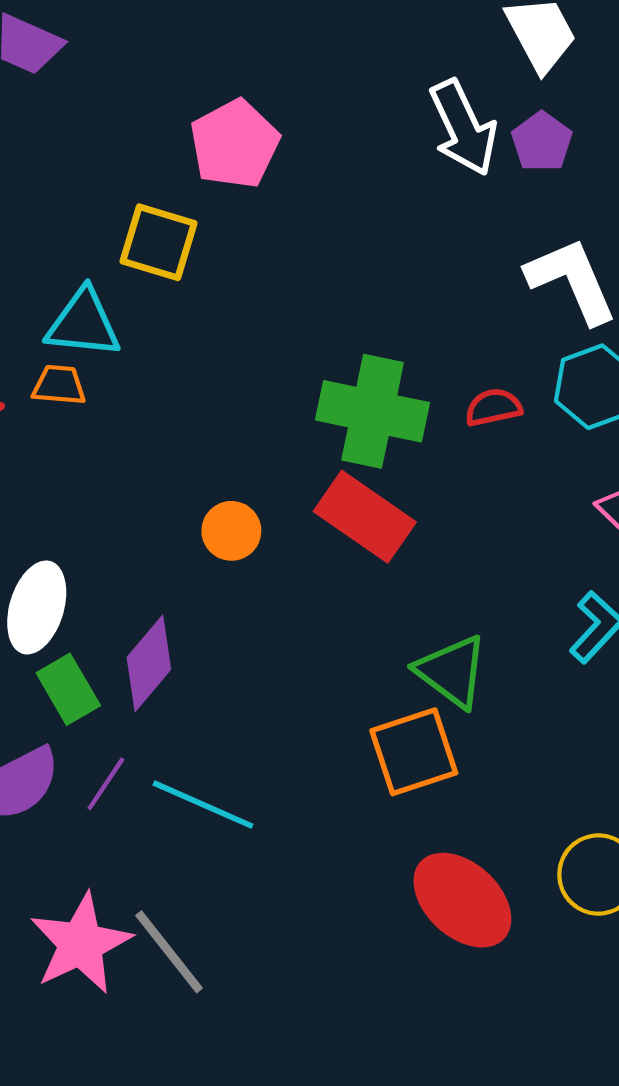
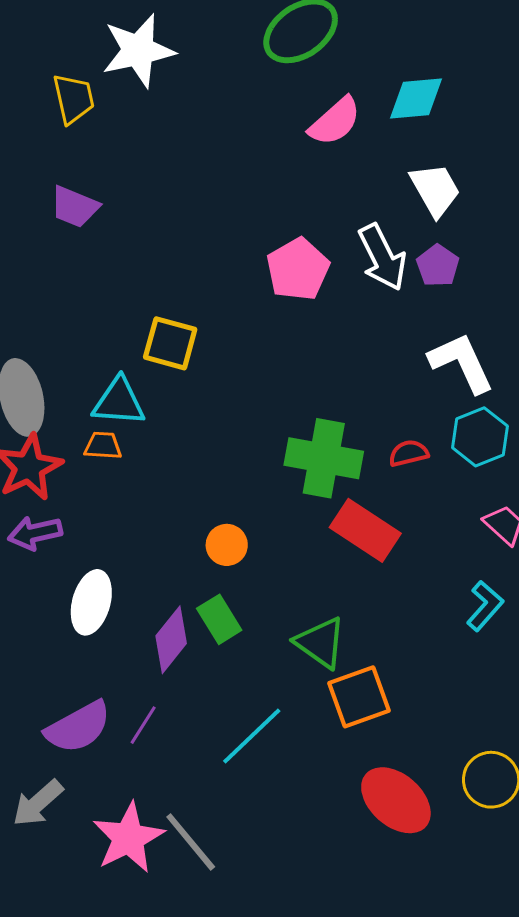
pink pentagon: (235, 144) -> (298, 269), moved
red rectangle: (365, 517) -> (365, 530), moved
green triangle: (452, 671) -> (320, 643), moved
green rectangle: (68, 689) -> (219, 619), moved
cyan line: (203, 805) -> (252, 736), moved, turned -66

